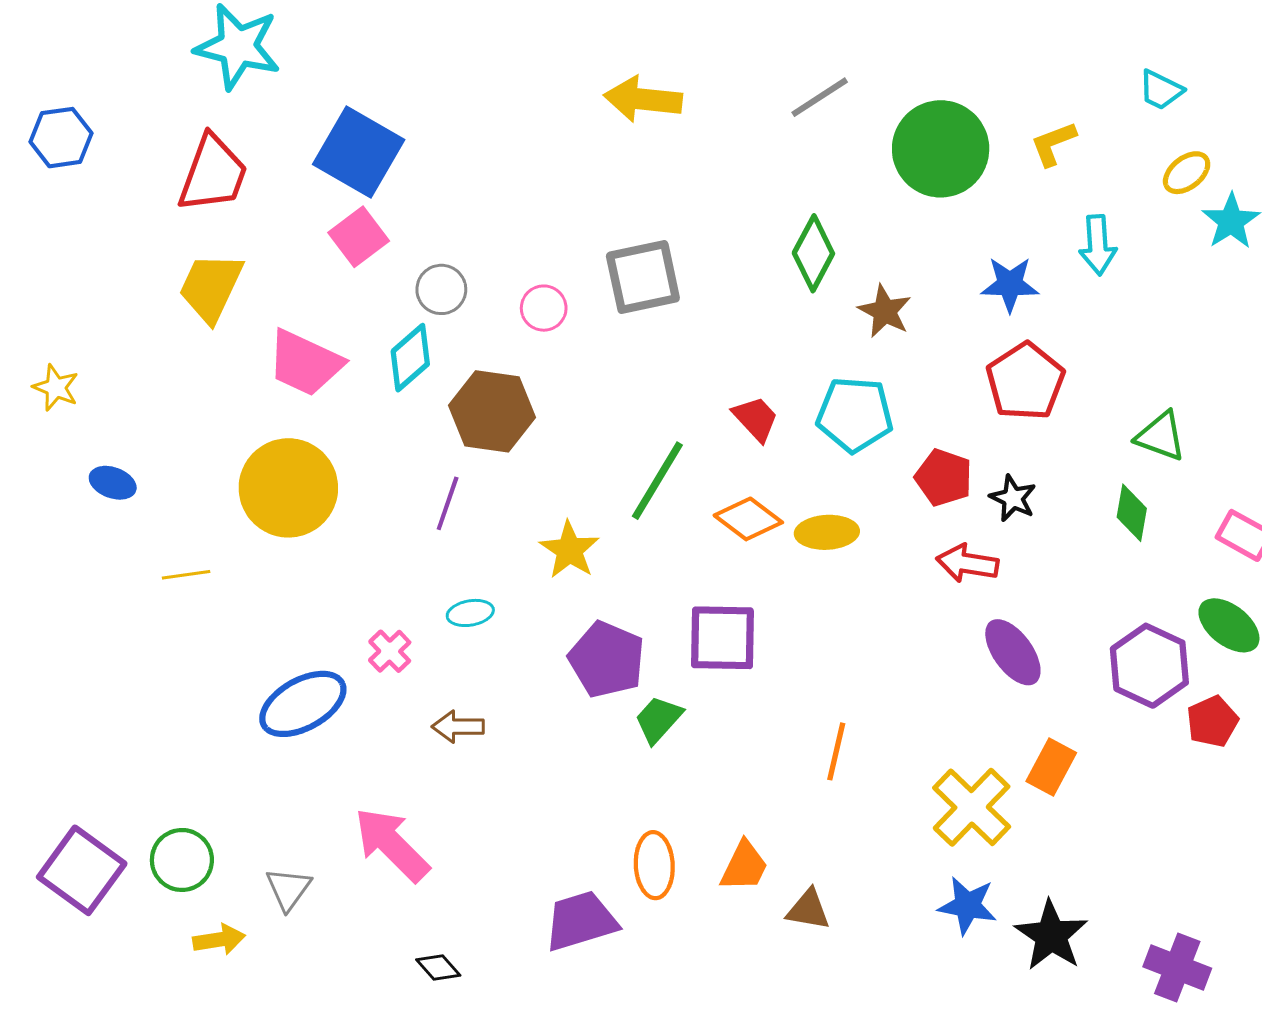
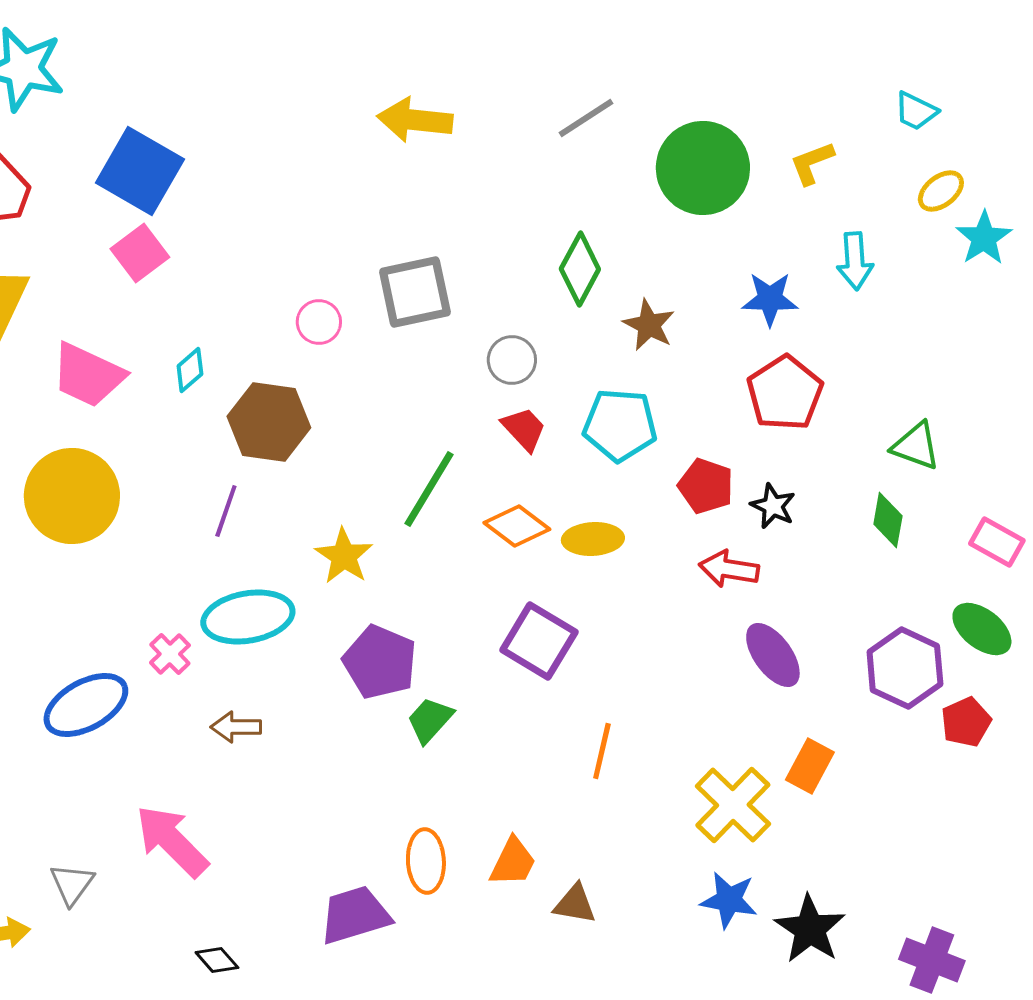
gray circle: (441, 289) -> (512, 360), moved
cyan diamond: (410, 358) -> (190, 370), size x0.7
cyan ellipse: (470, 613) -> (248, 617), size x2.0
purple square: (722, 638) -> (539, 641), moved, turned 30

